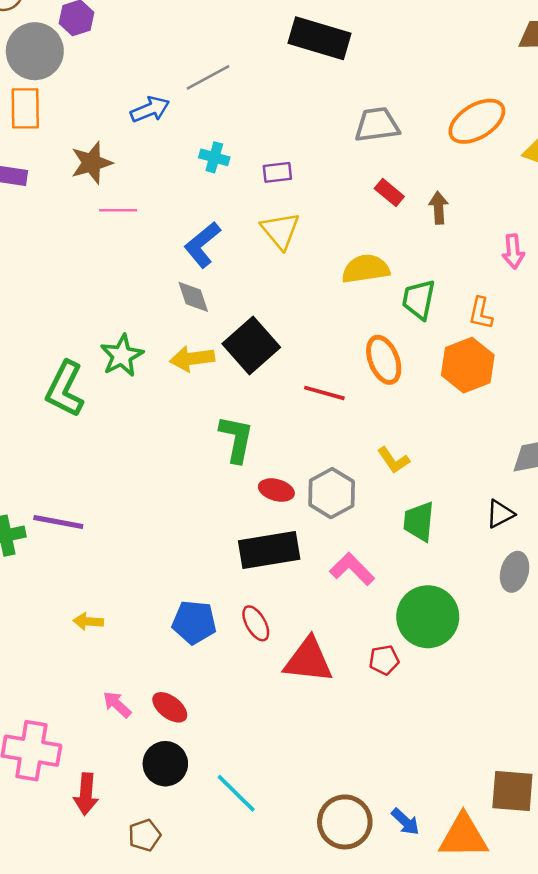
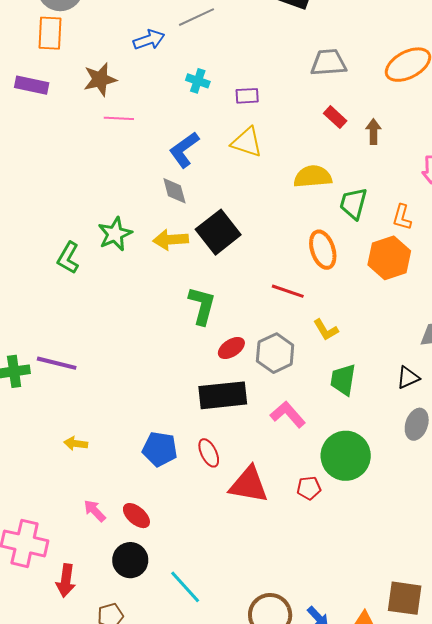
yellow triangle: (280, 231) -> (247, 142), turned -36
green L-shape: (65, 389) -> (68, 258), size x0.7
red line: (324, 393) -> (288, 291), moved
red ellipse: (276, 490) -> (231, 348), turned -52

